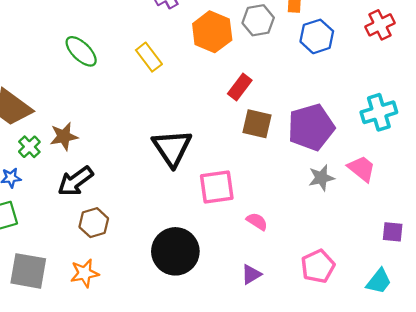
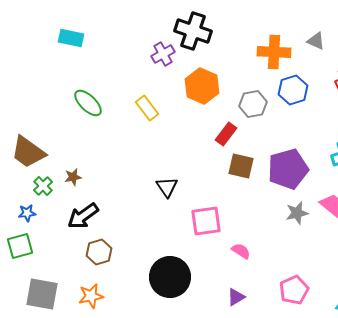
gray hexagon: (258, 20) -> (253, 104), moved
brown star: (64, 136) -> (73, 177), size x0.7
black triangle: (172, 148) -> (167, 187), size x0.6

